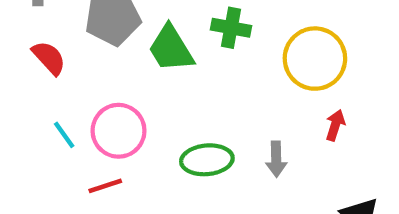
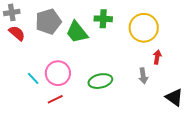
red semicircle: (49, 58) -> (17, 33), moved
gray arrow: (276, 159) -> (143, 76), moved

